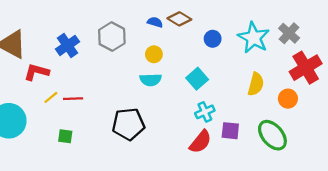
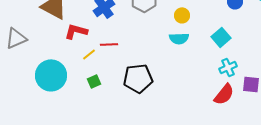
red line: (73, 99) -> (109, 44), moved
black pentagon: (128, 124) -> (138, 78), moved
green square: (65, 136) -> (94, 81), moved, turned -32

